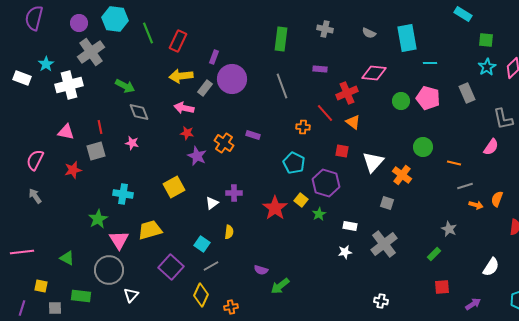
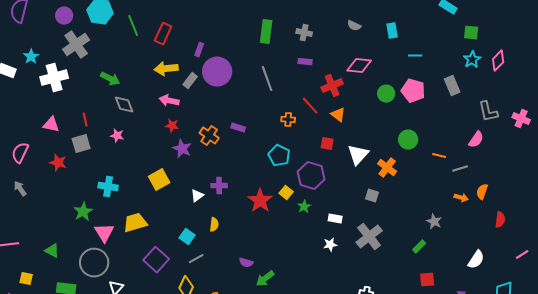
gray cross: (325, 29) -> (304, 33), moved
cyan rectangle: (407, 38) -> (392, 31), size x0.6
red star: (73, 170) -> (58, 163), turned 30
gray line: (465, 186) -> (460, 169), moved

